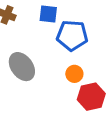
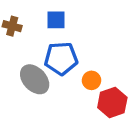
blue pentagon: (72, 35) -> (61, 58), moved

